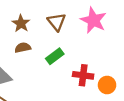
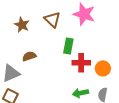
brown semicircle: (23, 48) -> (29, 56), moved
green rectangle: (55, 56) -> (68, 46), moved, turned -35

